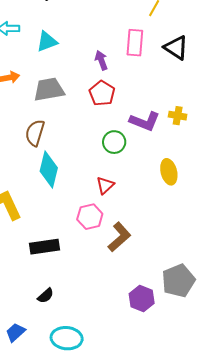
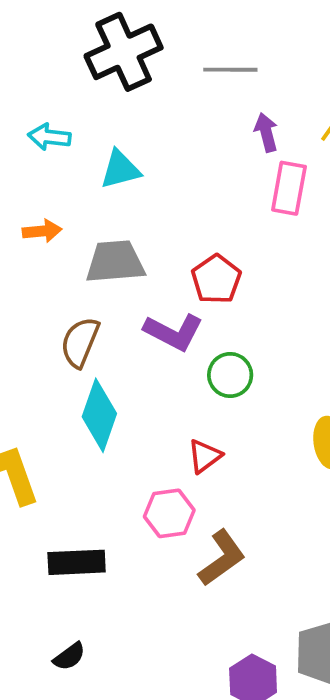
purple arrow: (101, 60) -> (266, 132), moved
purple L-shape: (145, 121) -> (174, 332), moved

